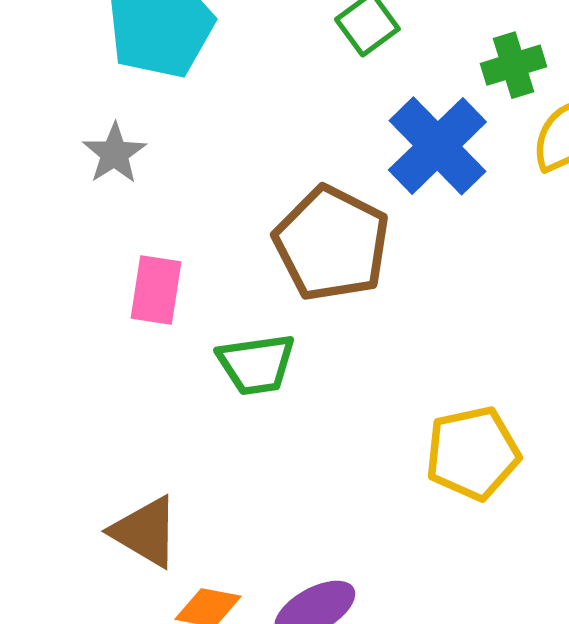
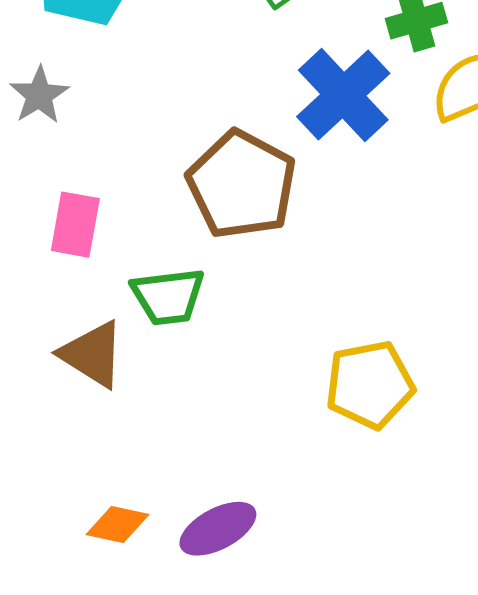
brown triangle: (145, 532) -> (92, 354), moved

